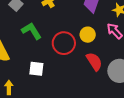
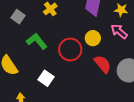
white square: (36, 69) -> (46, 78), turned 35

